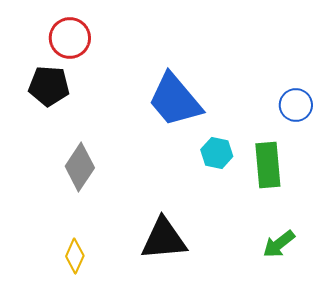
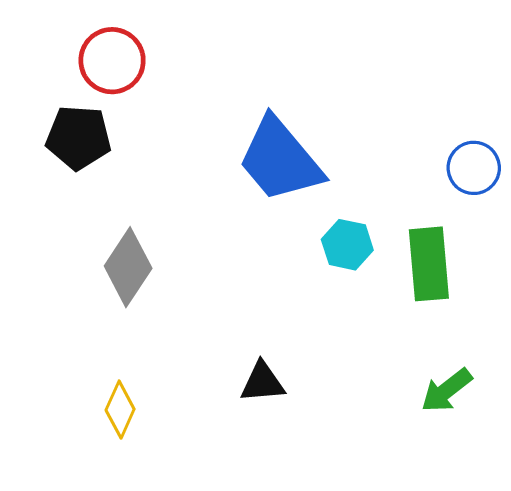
black triangle: (164, 239) -> (262, 382), size x0.6

